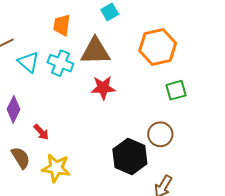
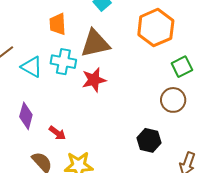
red star: (103, 88) -> (94, 80), moved
brown circle: (160, 134) -> (173, 100), moved
black hexagon: (130, 156) -> (149, 140), size x0.7

